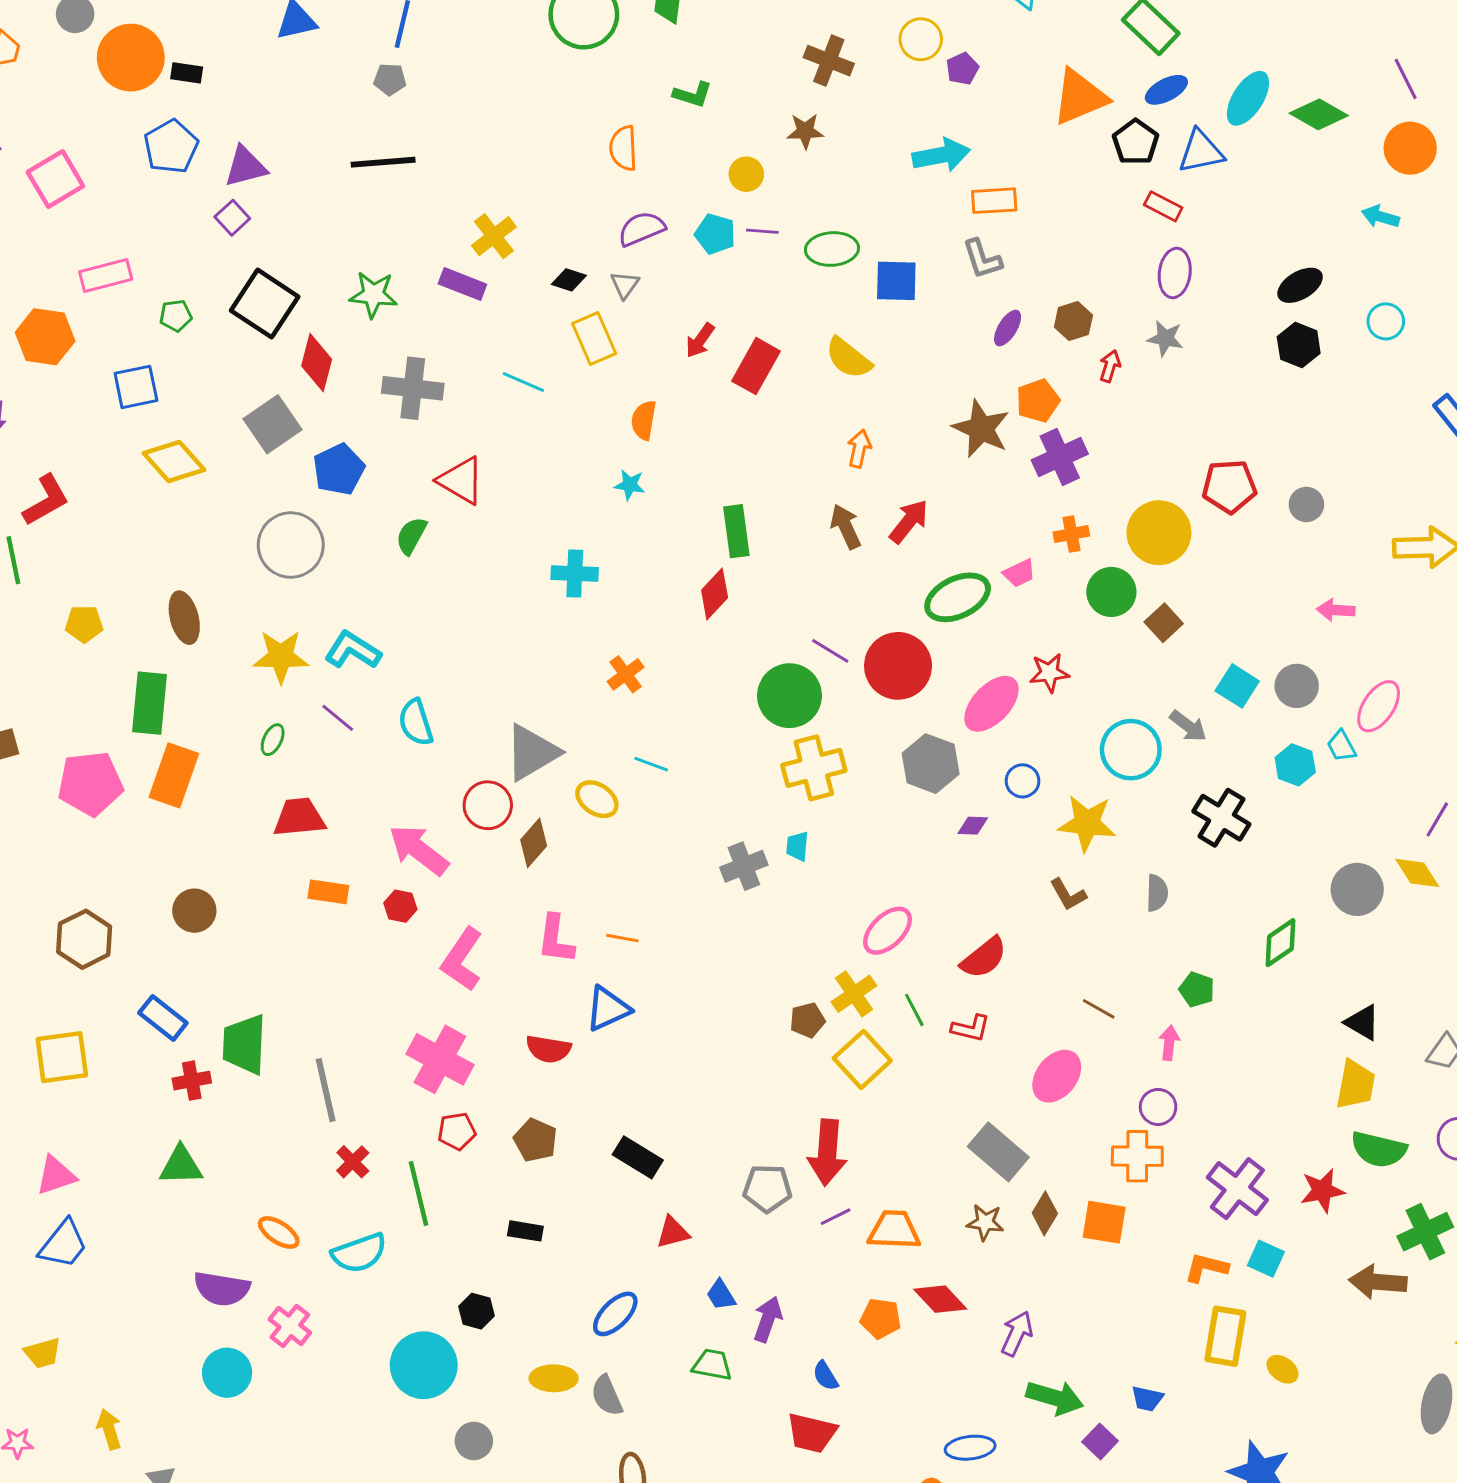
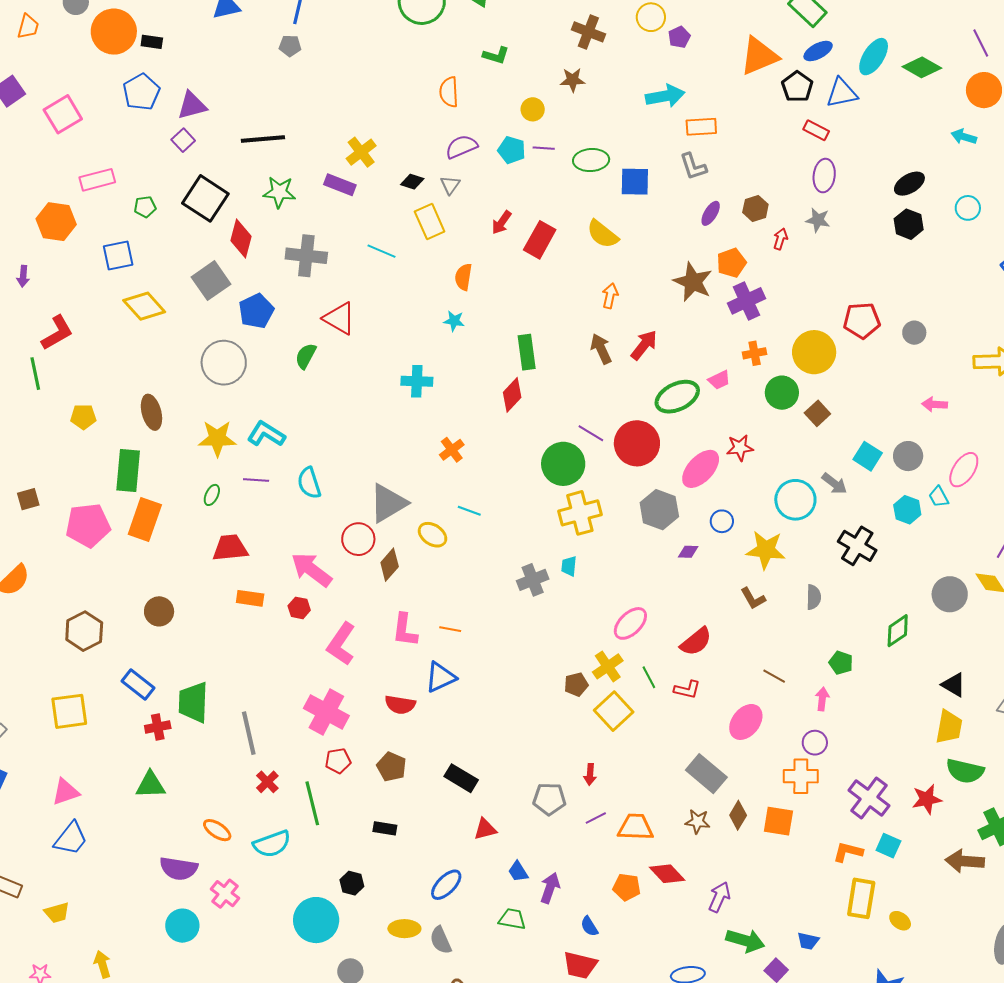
black line: (383, 162) -> (263, 139), moved
purple line: (338, 718) -> (256, 480), turned -35
red arrow: (827, 1152) -> (590, 774), size x0.5

